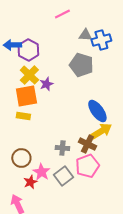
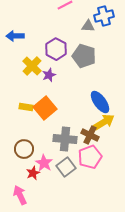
blue cross: (101, 40) -> (104, 16), moved
purple hexagon: (28, 50) -> (56, 49), moved
orange square: (26, 96) -> (45, 108), moved, turned -30
gray cross: (62, 148) -> (65, 139), size x1.6

